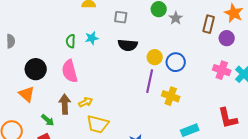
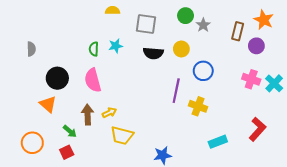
gray square: (121, 17) -> (146, 24), size x1.5
yellow circle: (155, 57) -> (181, 49), moved
red L-shape: (228, 118) -> (257, 129), turned -125

